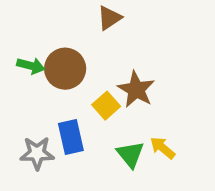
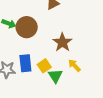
yellow square: (106, 106) -> (44, 66), moved
yellow arrow: (163, 148) -> (74, 65), moved

